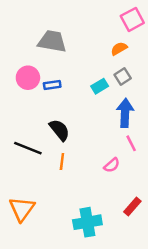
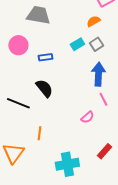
blue rectangle: (52, 85) -> (45, 57), moved
cyan rectangle: (100, 86) -> (77, 44), moved
orange line: (62, 161) -> (39, 133), moved

